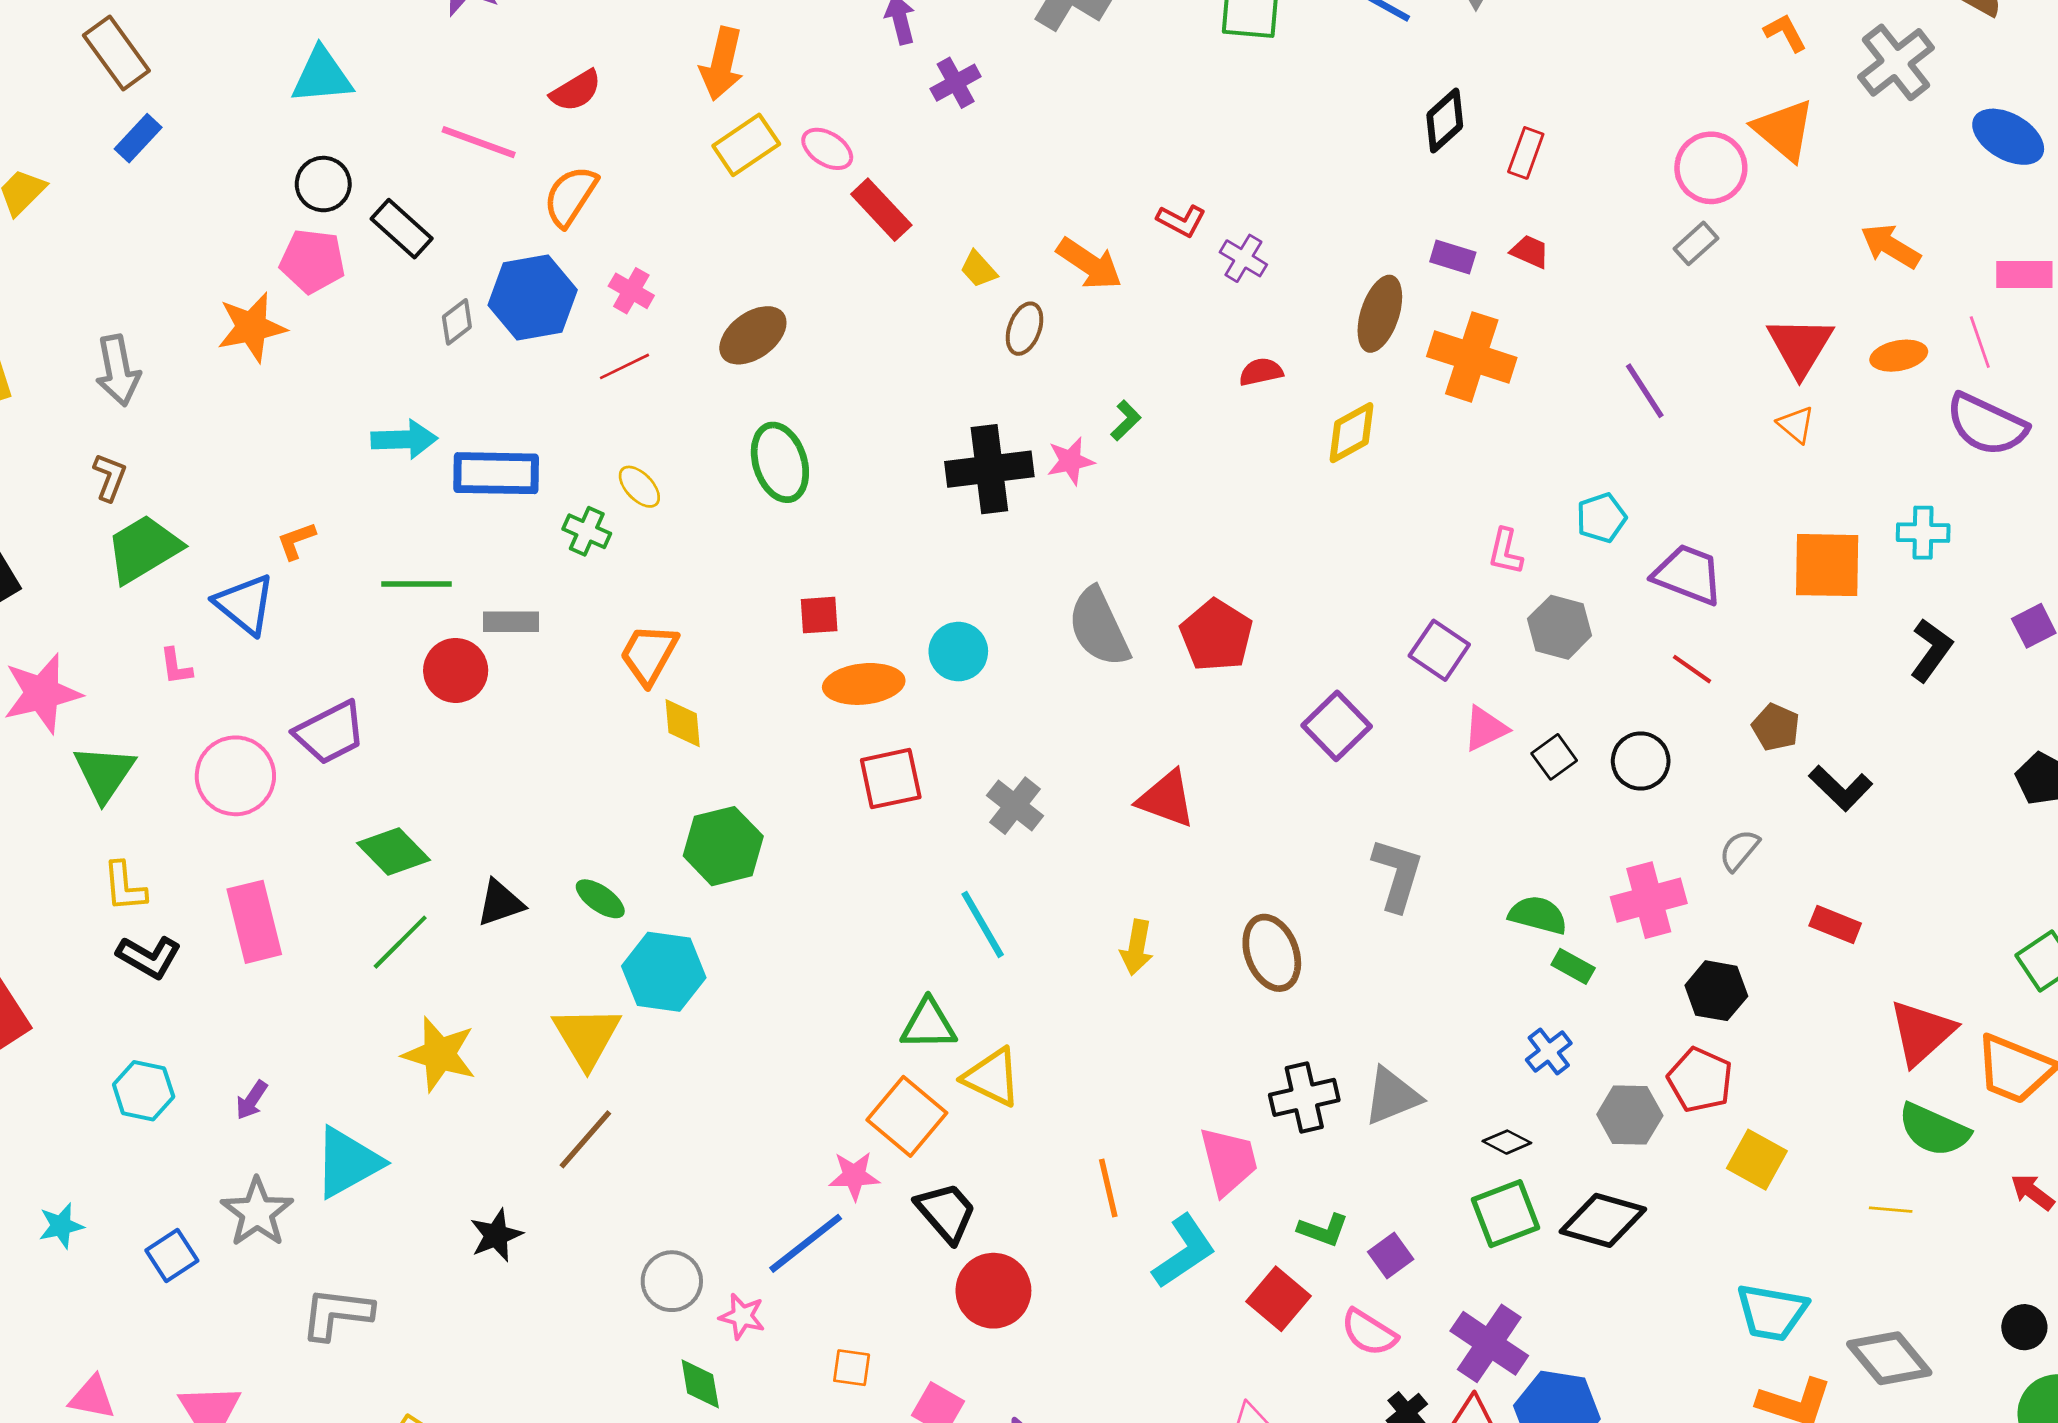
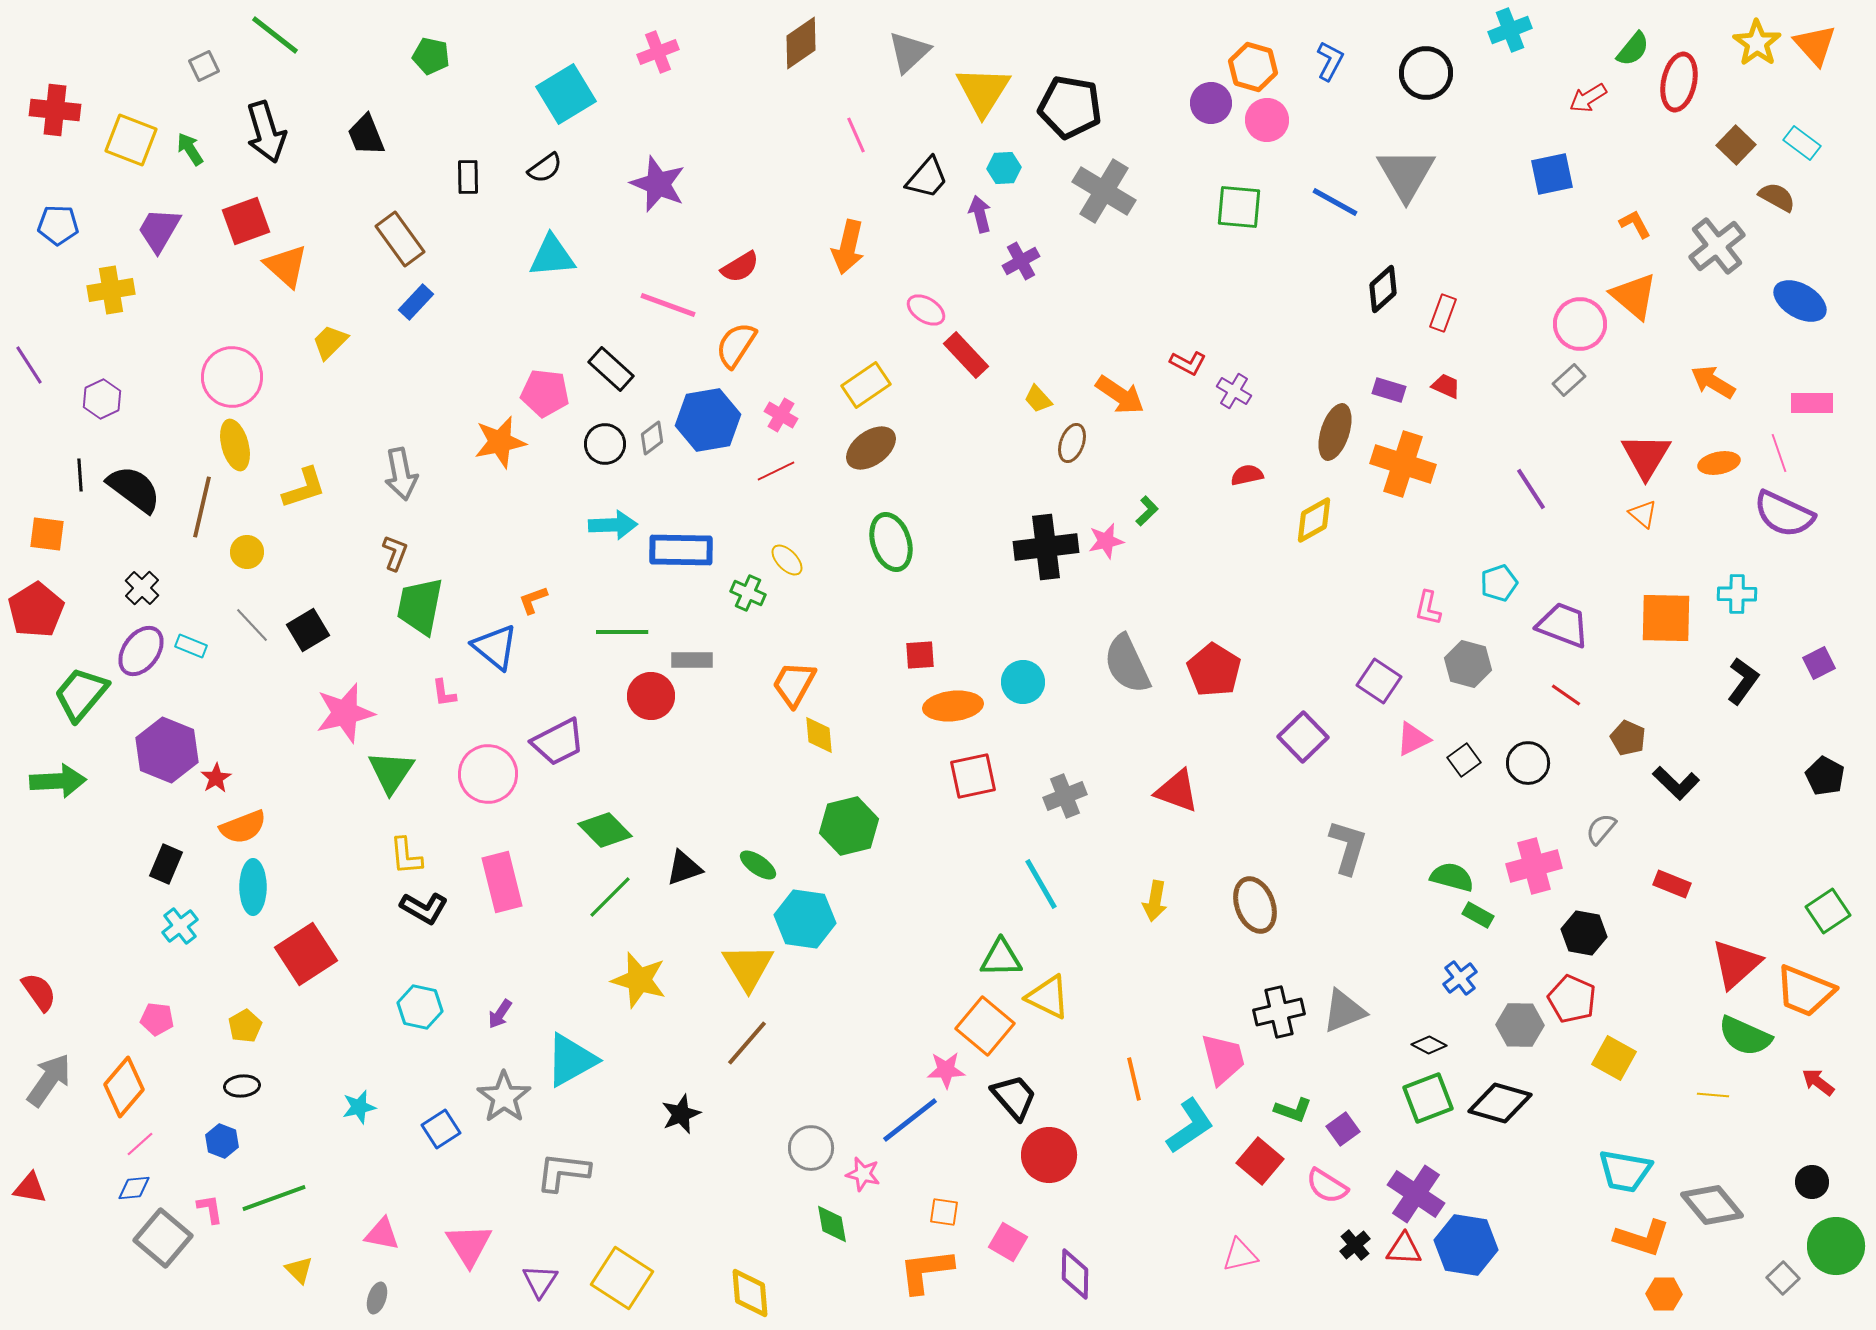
yellow rectangle: (746, 145) -> (866, 385), moved
black circle: (323, 184) -> (605, 444), moved
green trapezoid: (144, 549) -> (420, 606), turned -48
gray cross: (1015, 806) -> (1065, 796), turned 30

